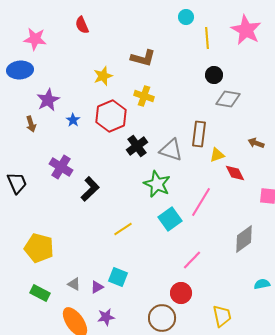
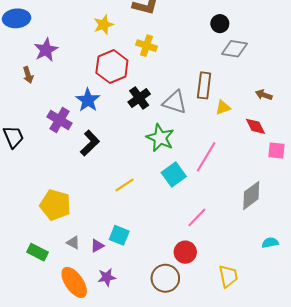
blue star: (73, 120) -> (88, 100), moved, size x1.6
red diamond: (235, 173) -> (255, 126), moved
yellow pentagon: (39, 248) -> (55, 205), moved

